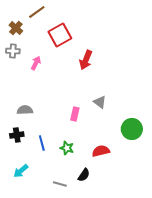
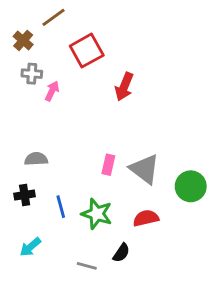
gray cross: (13, 51) -> (32, 74), moved
gray triangle: (100, 102) -> (144, 169), moved, size x1.6
green star: (67, 148) -> (97, 214), size x1.5

